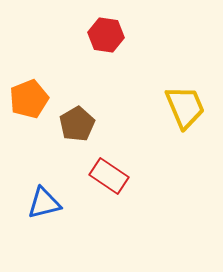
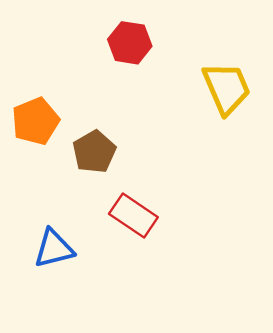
yellow trapezoid: (185, 107) -> (227, 88), moved

